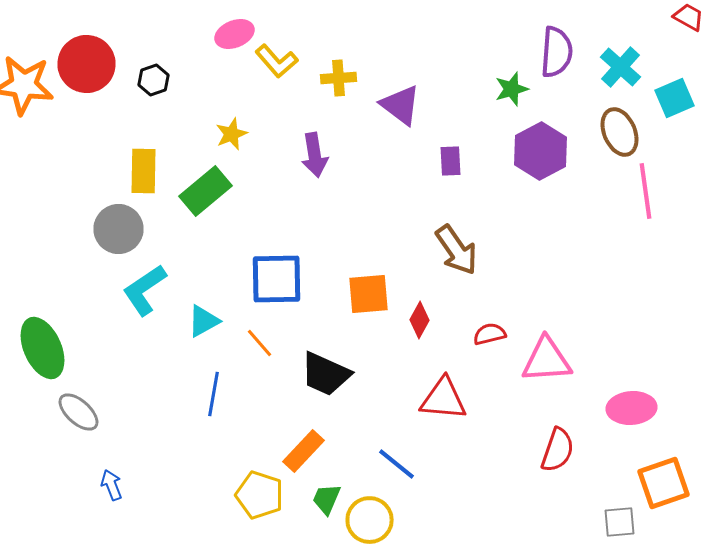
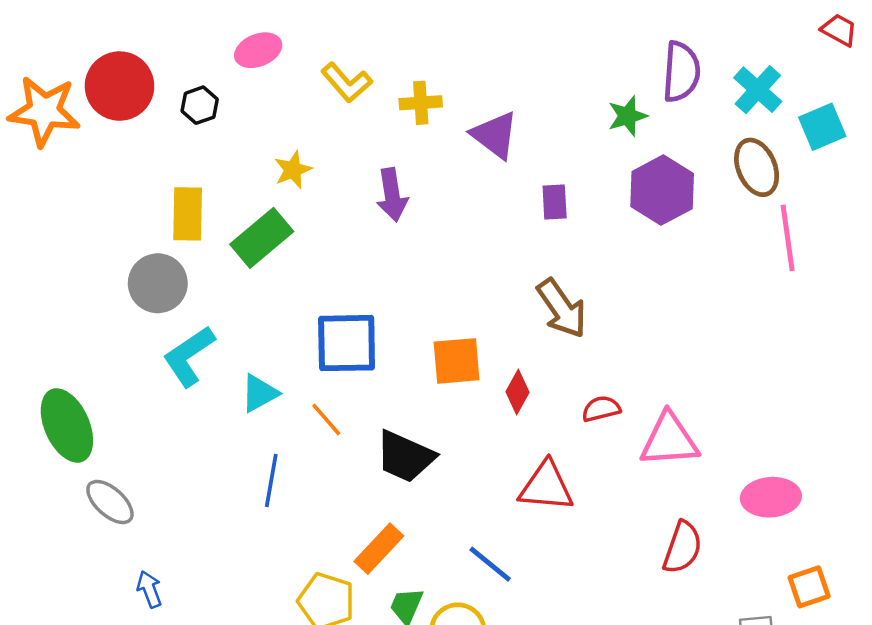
pink ellipse: (234, 34) -> (258, 50), moved
orange square: (664, 483) -> (809, 587), size x0.7

